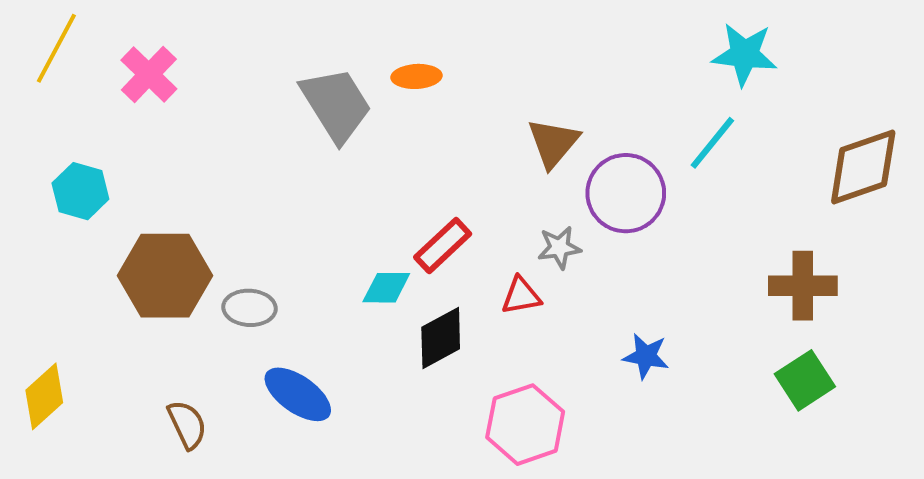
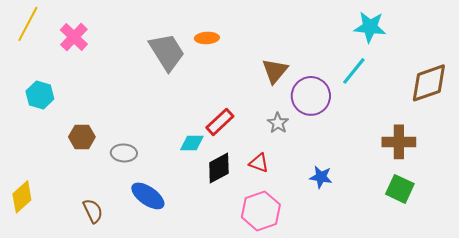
gray star: (559, 247) -> (278, 123), turned -30
brown hexagon: (165, 276) -> (82, 137), size x0.6
red triangle: (521, 296) -> (259, 163), moved, turned 30
green square: (805, 380) -> (400, 189), turned -32

